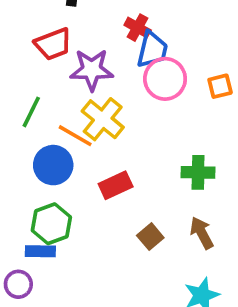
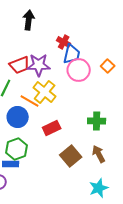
red trapezoid: (53, 44) -> (20, 65), moved
orange square: (220, 86) -> (108, 66), moved, turned -32
brown square: (150, 237) -> (71, 156), size x1.5

